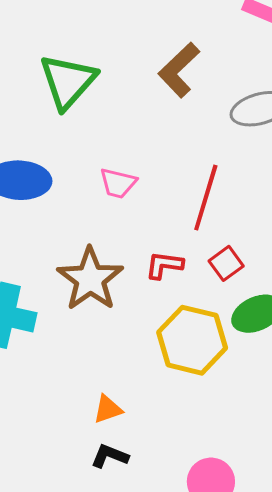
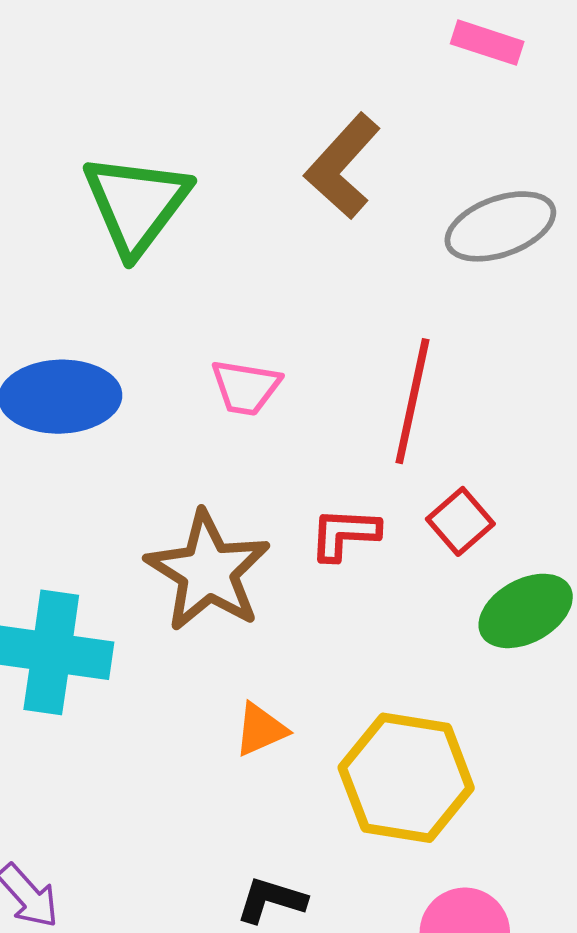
yellow hexagon: (192, 340) -> (406, 778), moved
orange triangle: (108, 409) -> (261, 730), moved

